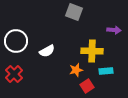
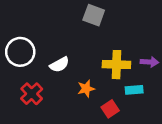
purple arrow: (114, 30) -> (149, 62), moved
orange star: (76, 70) -> (86, 89), moved
red cross: (14, 74) -> (32, 94), moved

